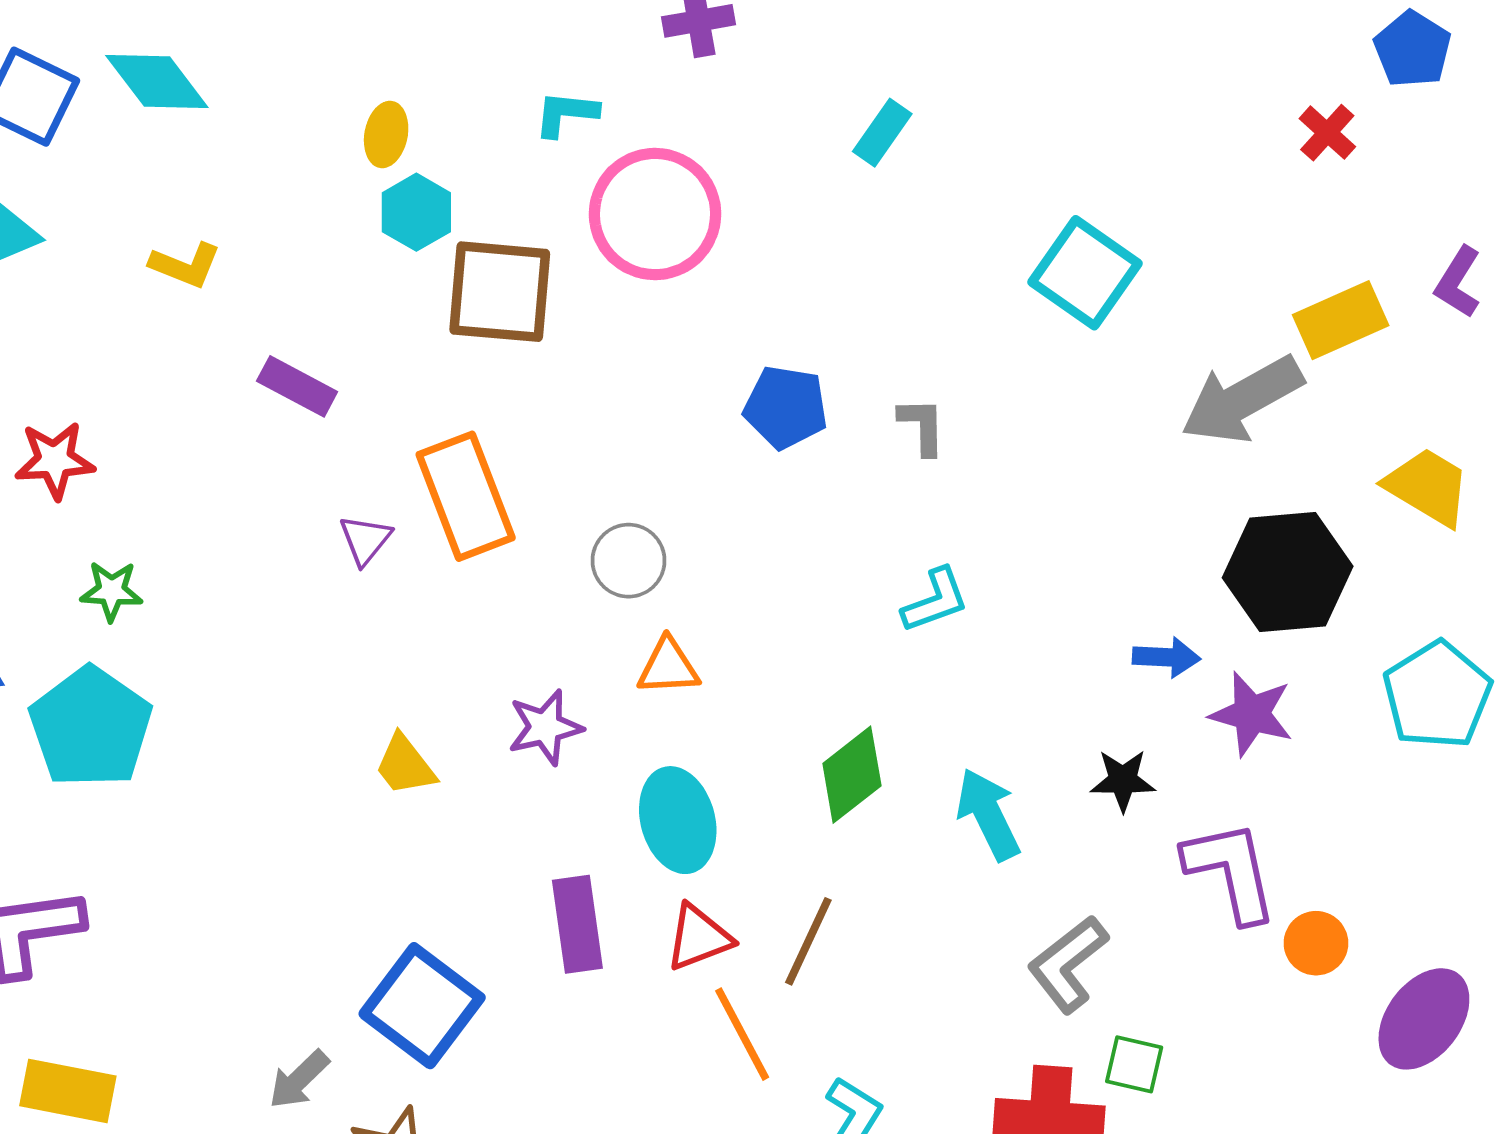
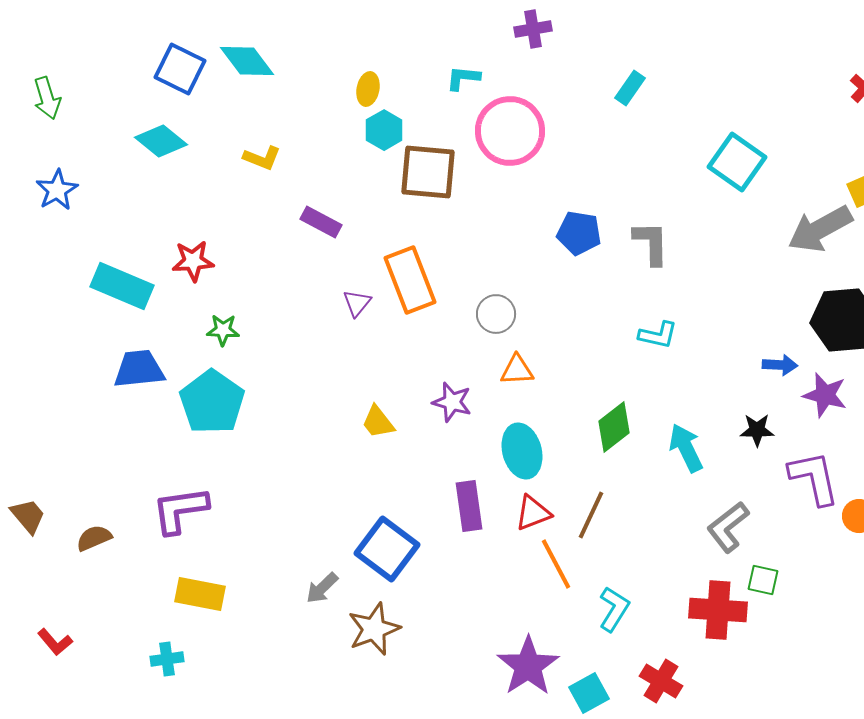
gray L-shape: (922, 426) -> (651, 243), size x1.4
cyan L-shape: (935, 600) -> (658, 335), turned 33
purple star: (545, 727) -> (452, 402), turned 30

